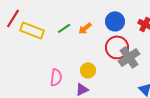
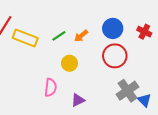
gray cross: (129, 57) -> (127, 91), moved
yellow circle: (88, 70) -> (69, 63), moved

